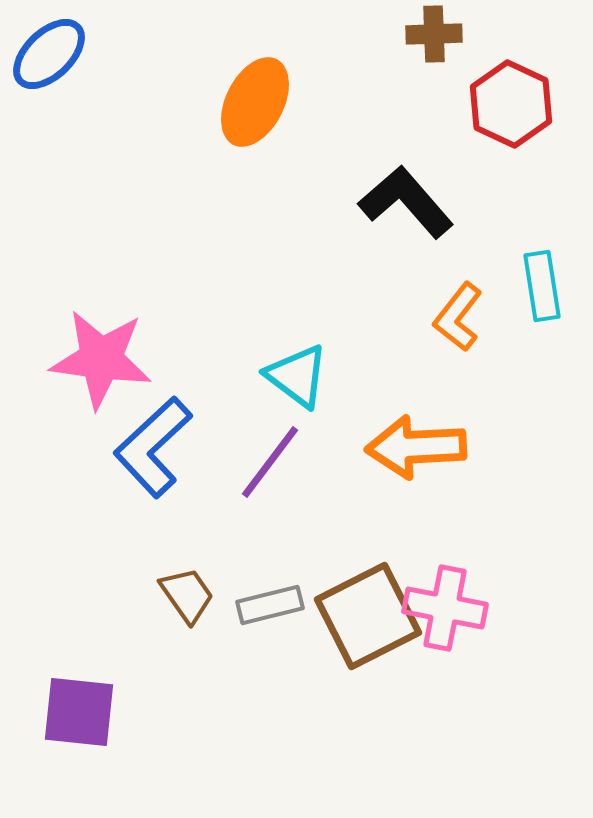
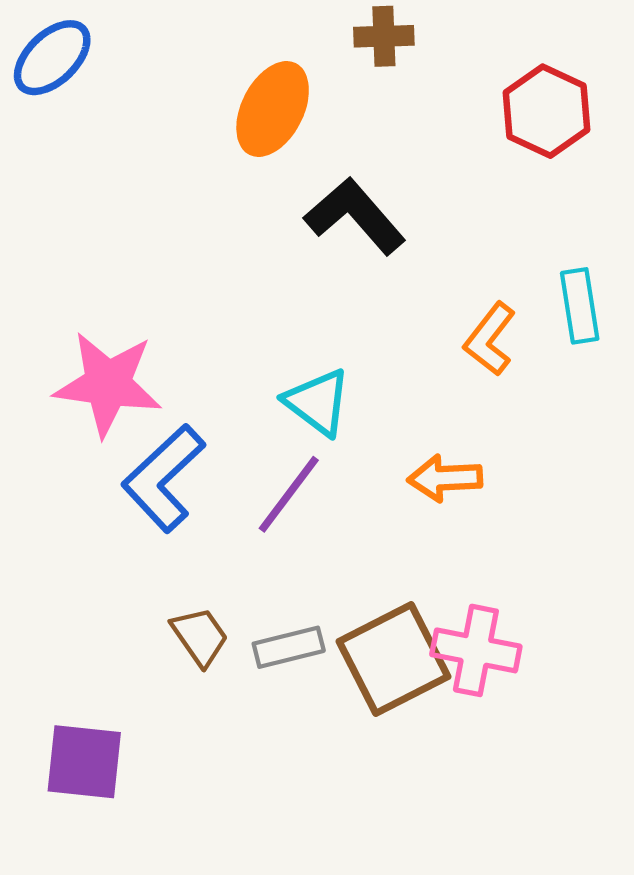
brown cross: (434, 34) -> (384, 36), moved
black L-shape: (406, 202) -> (355, 216), moved
orange arrow: (416, 447) -> (445, 478), size x0.7

